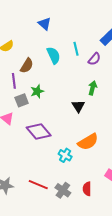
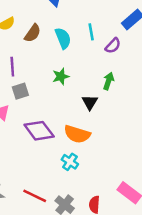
brown semicircle: (27, 66) -> (33, 33), moved
green star: (37, 91) -> (61, 76), moved
orange semicircle: (88, 142) -> (77, 134), moved, turned 45

